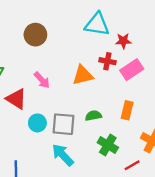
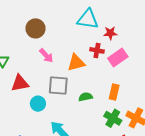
pink arrow: (42, 80) -> (46, 56), moved
red triangle: (16, 99) -> (20, 83), turned -42
gray square: (63, 124) -> (58, 85), moved
green cross: (108, 145) -> (113, 118), moved

